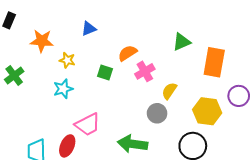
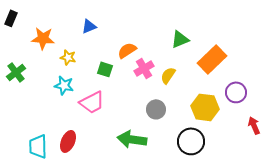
orange rectangle: (214, 62) -> (212, 59), turned 36
cyan star: (63, 89) -> (64, 85), turned 30
yellow semicircle: (169, 91) -> (168, 75), moved
pink trapezoid: (88, 125) -> (92, 102), moved

